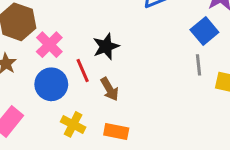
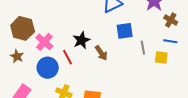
blue square: (204, 31) -> (125, 31), moved, turned 36
brown arrow: (110, 89) -> (101, 53), moved

